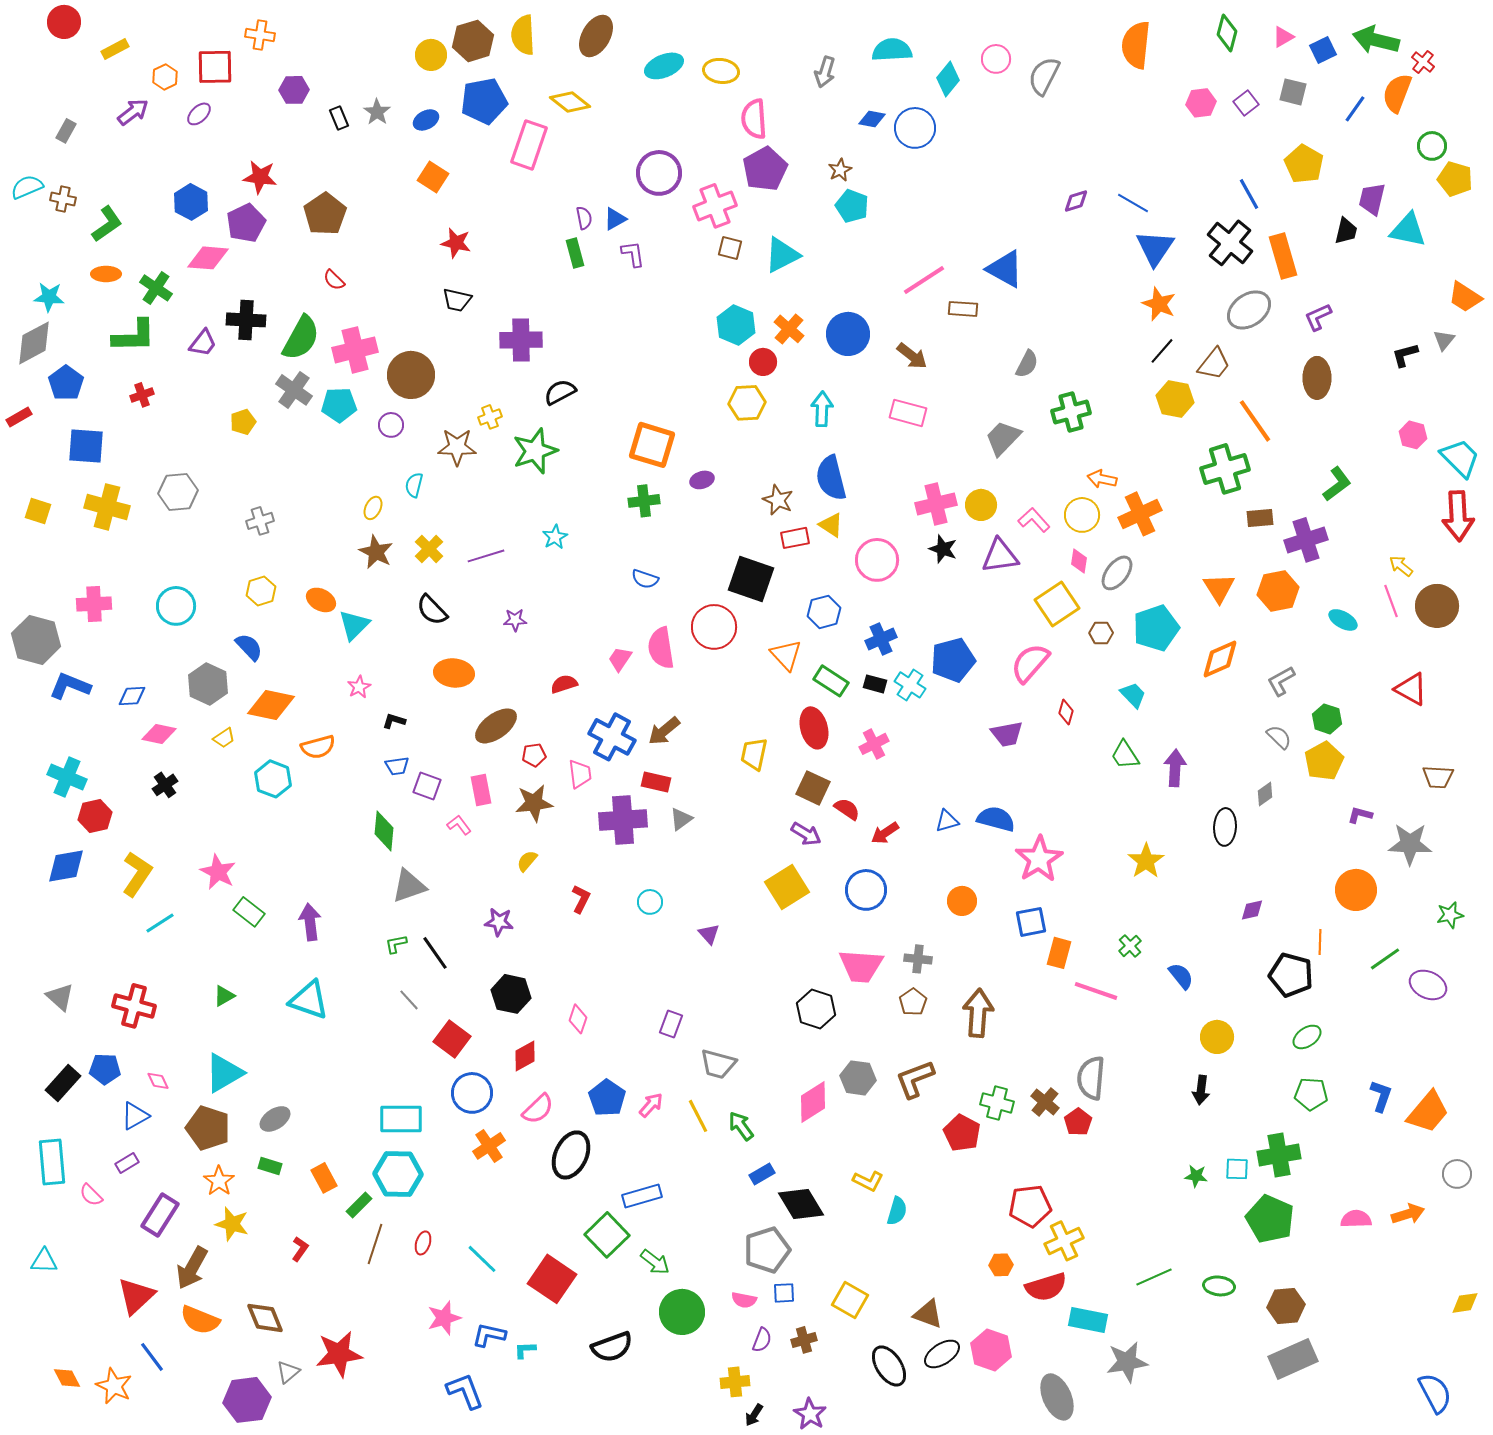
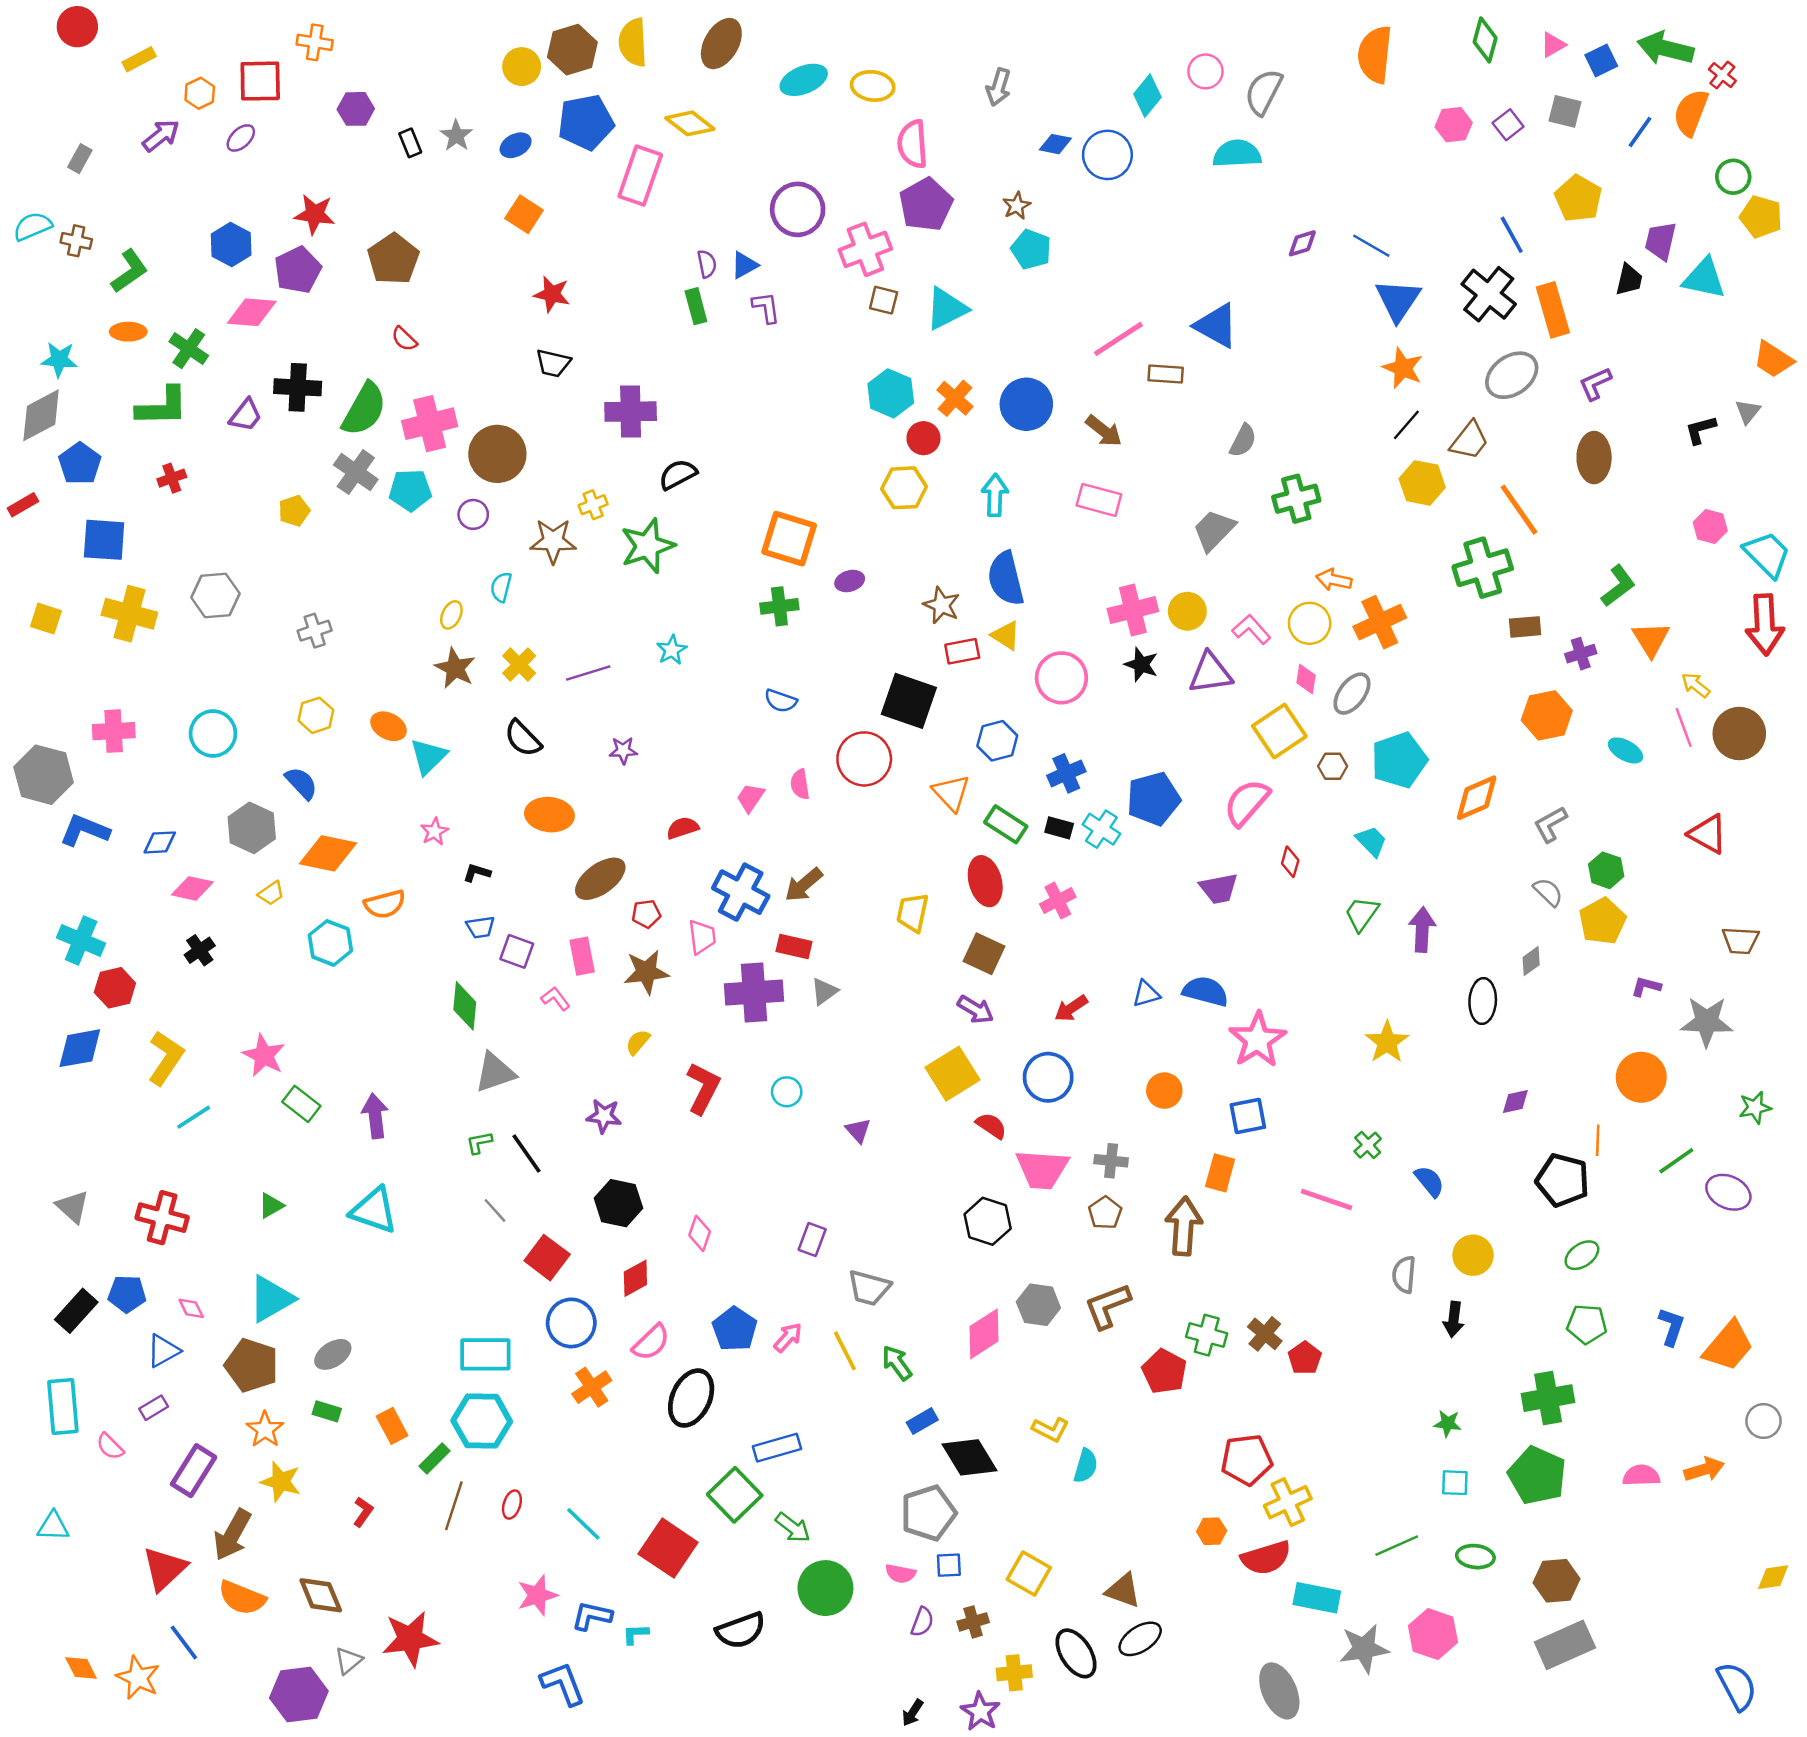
cyan semicircle: (892, 50) -> (1237, 154), moved
purple cross: (1306, 540) -> (1581, 654), size x0.6
orange triangle: (1219, 588) -> (1651, 639), moved
pink semicircle: (661, 648) -> (800, 784), size x0.6
green trapezoid: (1125, 755) -> (1362, 914), turned 68
red semicircle: (847, 809) -> (991, 1126), moved
red L-shape: (581, 899) -> (703, 1088), size x1.5
orange rectangle: (1059, 953) -> (1220, 1173), moved
gray semicircle: (1091, 1078) -> (1404, 1275), moved, size x0.7
cyan square: (1237, 1169) -> (1455, 1483), moved
pink hexagon: (991, 1350) -> (1433, 1634), moved
yellow cross: (735, 1382) -> (1014, 1673), moved

